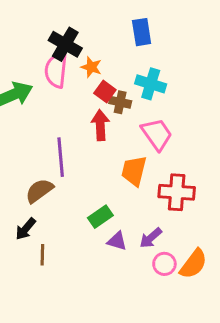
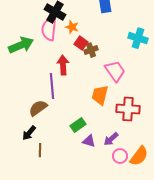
cyan cross: (151, 84) -> (138, 38), moved
brown cross: (120, 102) -> (91, 50), turned -32
red arrow: (100, 125) -> (63, 65), moved

